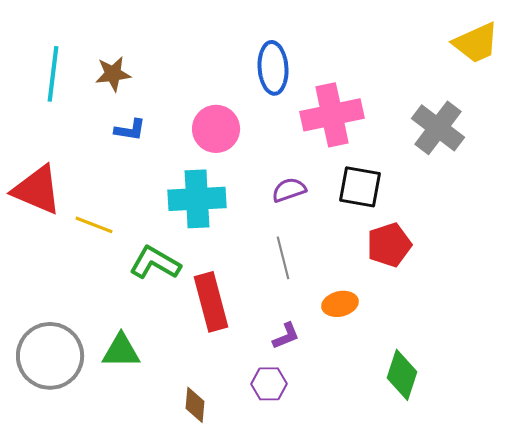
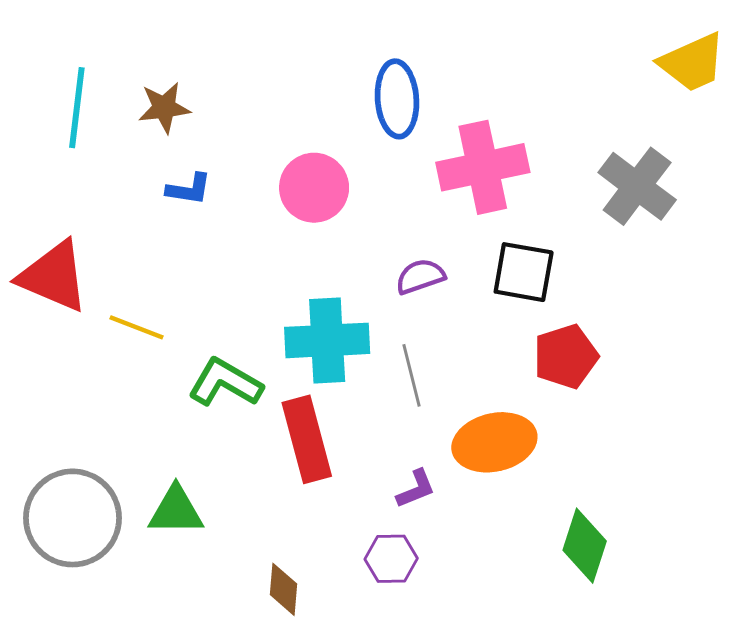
cyan cross: (197, 199) -> (327, 340), moved
orange ellipse: (340, 304) -> (494, 442), size x1.6

